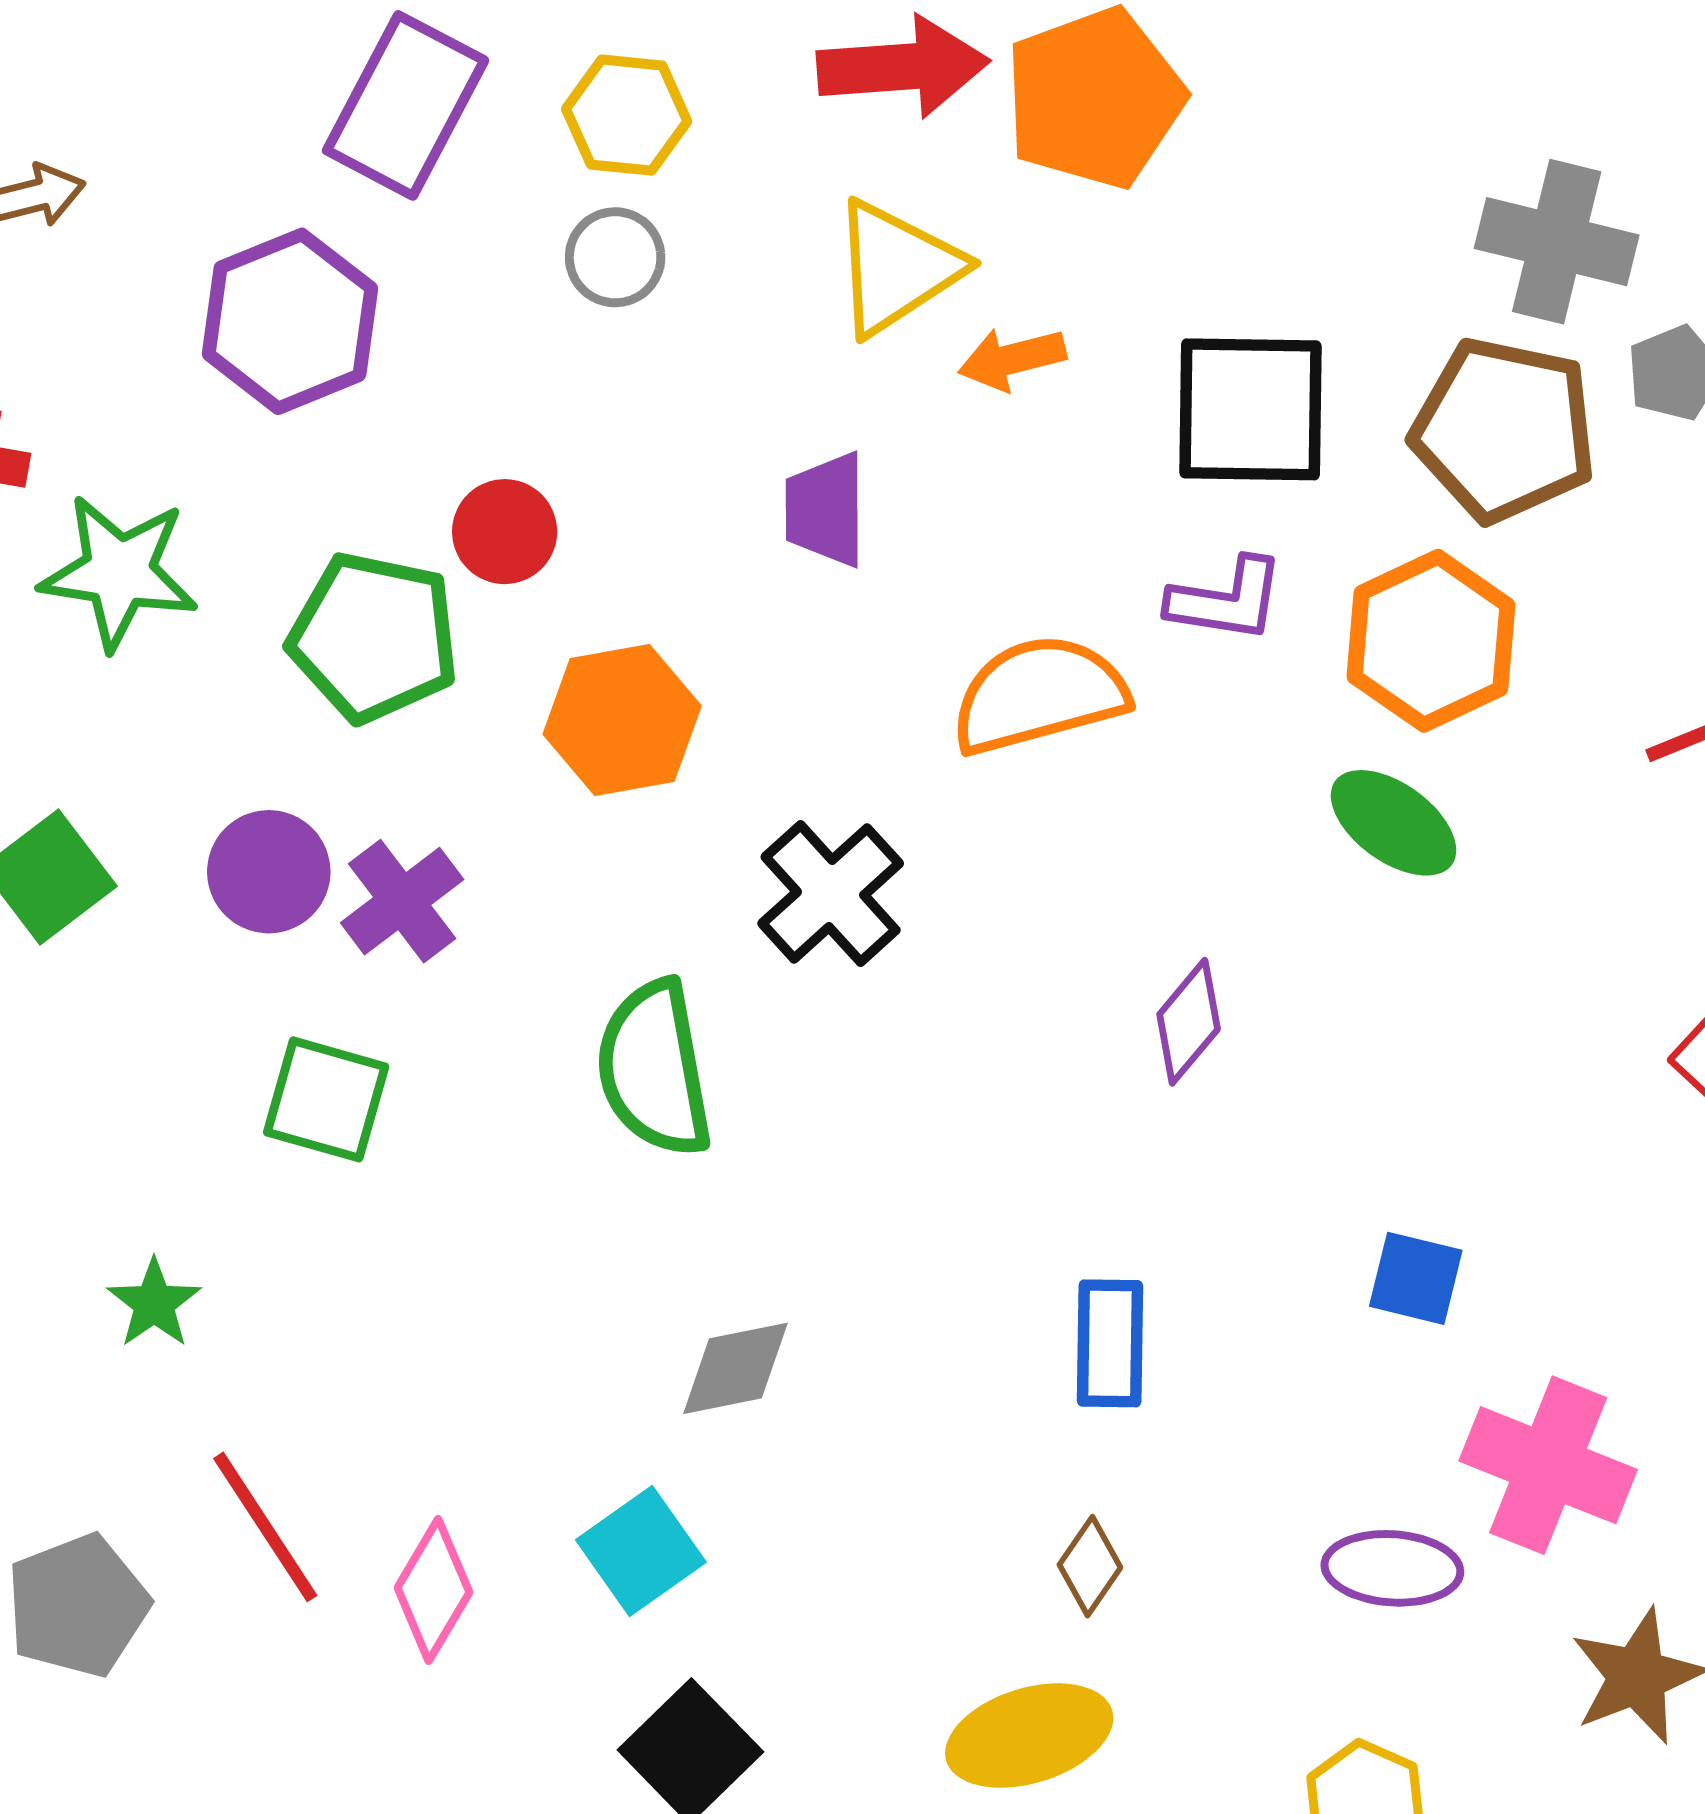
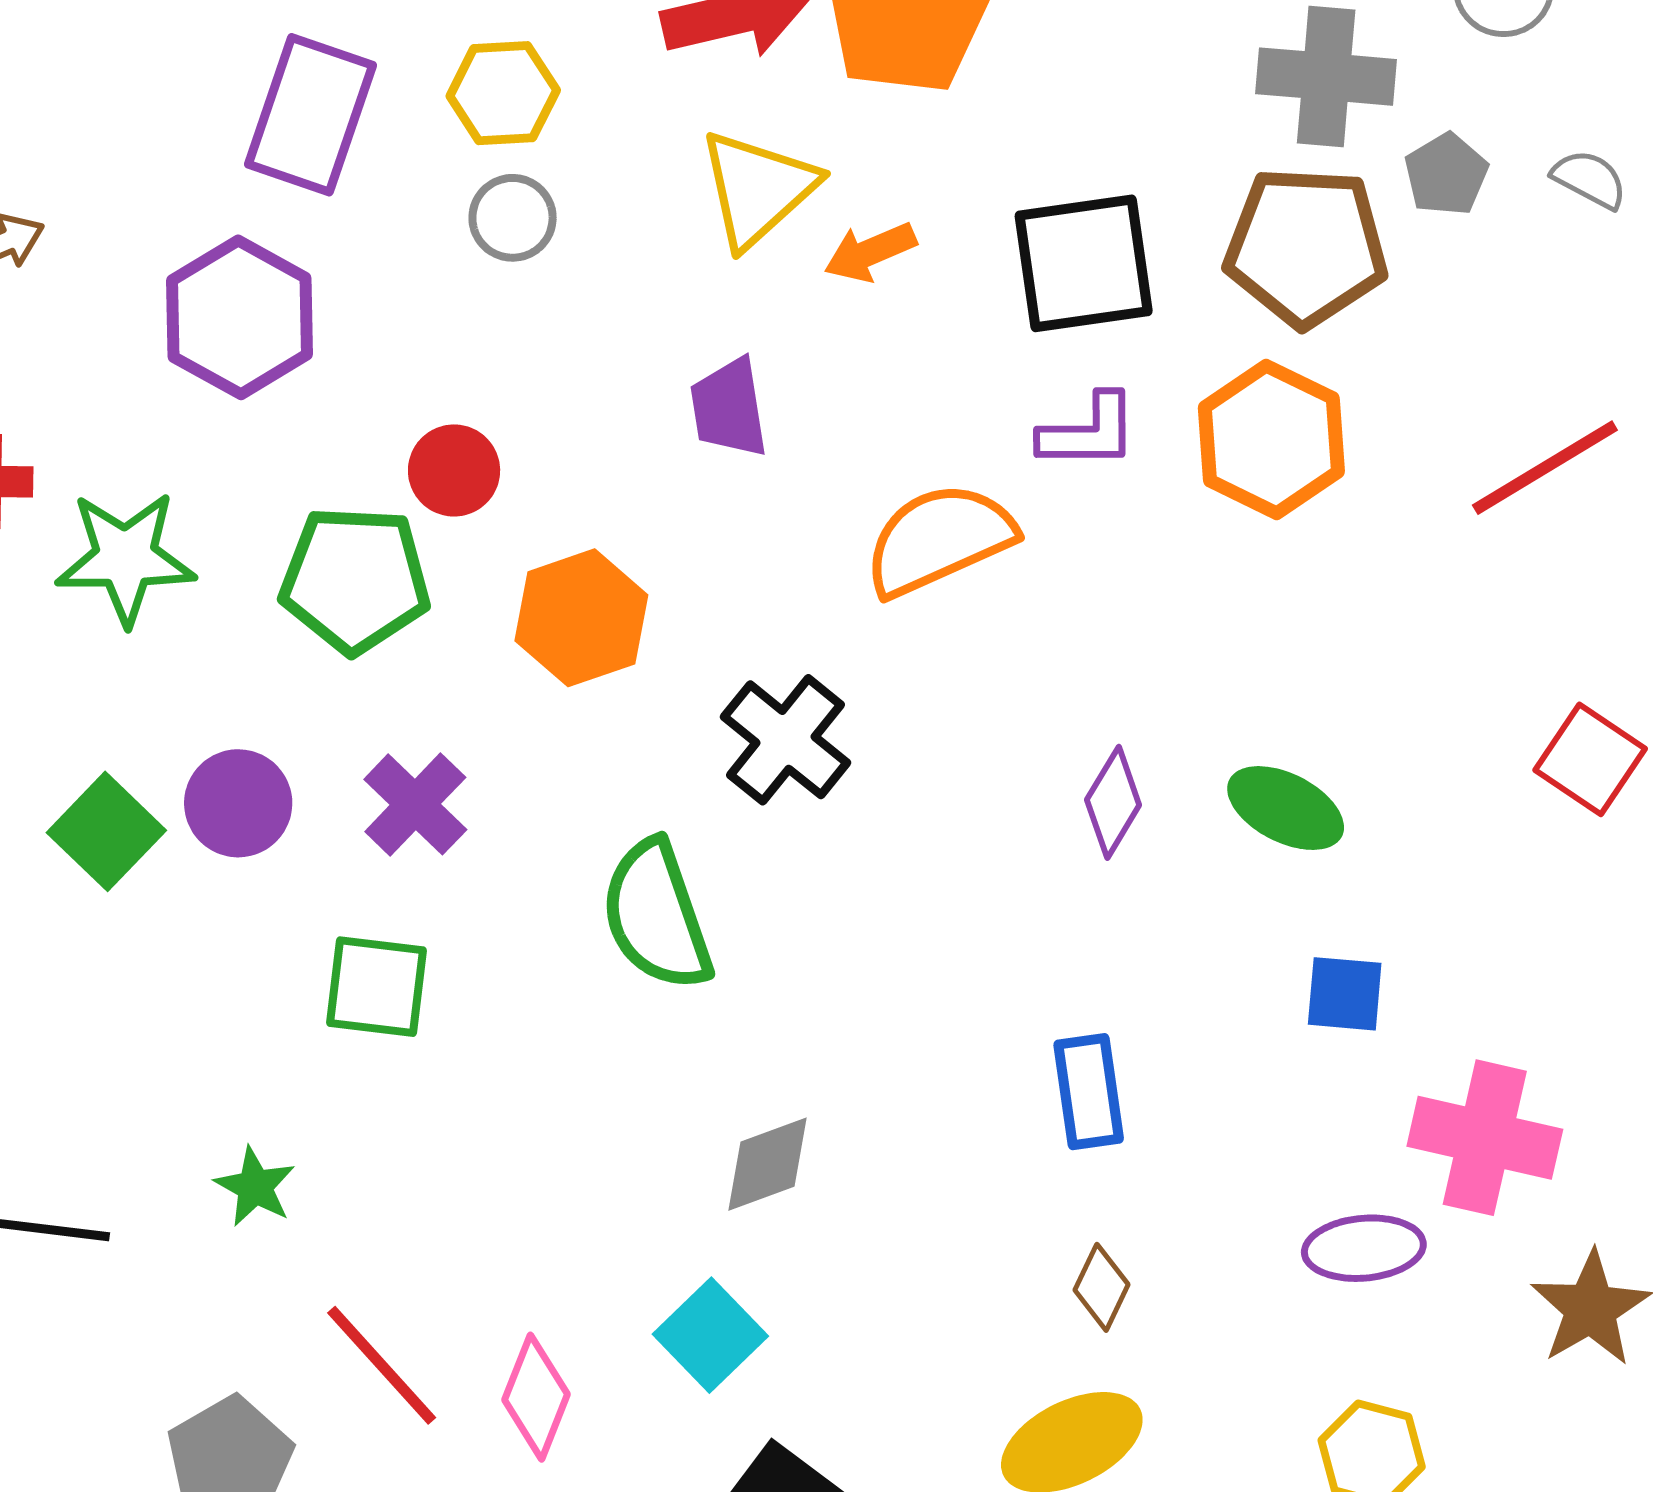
green ellipse: (1394, 823) -> (1286, 808), moved
purple circle: (269, 872) -> (238, 803), moved

